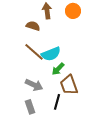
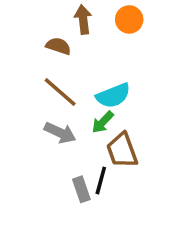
cyan semicircle: (51, 54) -> (113, 96), moved
gray arrow: (34, 85) -> (60, 133), moved
gray rectangle: (30, 107) -> (81, 189), moved

